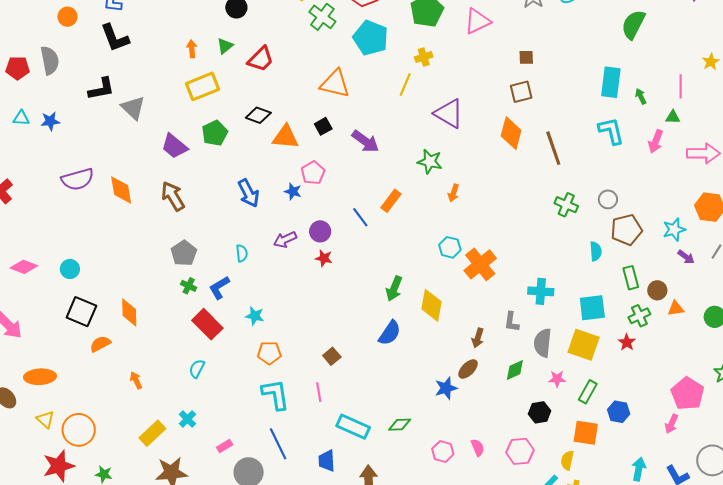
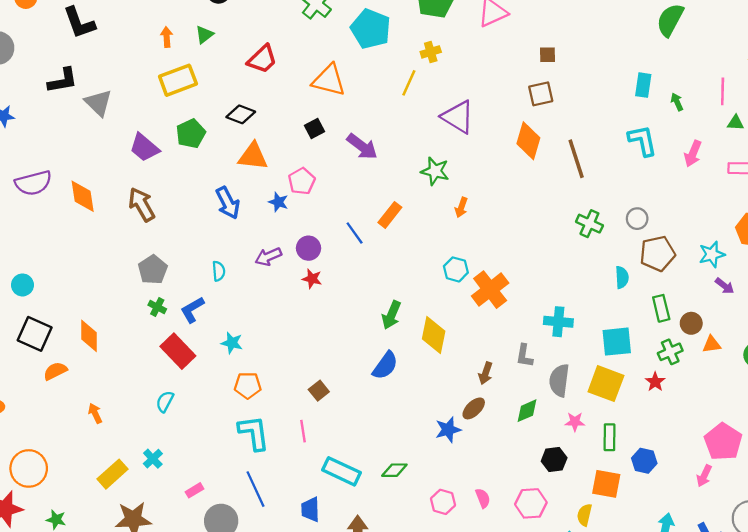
red trapezoid: (261, 59) -> (262, 59), moved
cyan rectangle: (611, 82) -> (643, 85), size x0.7
green triangle: (673, 117) -> (735, 123), moved
orange triangle: (285, 137) -> (253, 156), moved
green rectangle: (588, 392) -> (609, 437), turned -30

